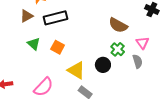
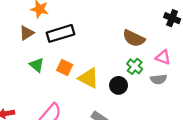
pink triangle: (142, 43) -> (163, 57), turned -32
gray semicircle: (138, 61) -> (158, 79), turned 104
yellow triangle: (76, 70) -> (89, 78), moved

